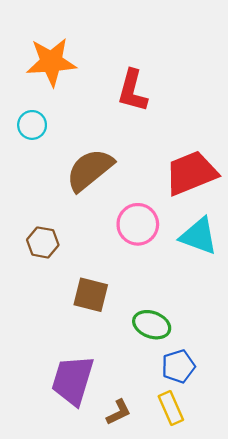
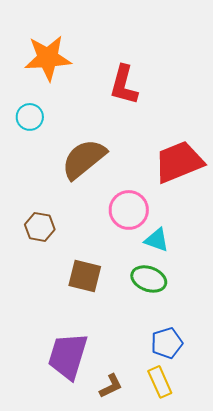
cyan triangle: (199, 236) -> (157, 240), moved, size x0.7
green ellipse: (152, 325) -> (149, 279), moved

